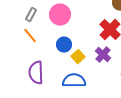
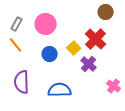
yellow square: (78, 57) -> (74, 48), moved

